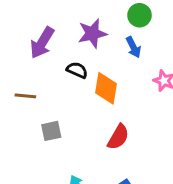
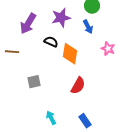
brown line: (25, 96) -> (12, 52), moved

